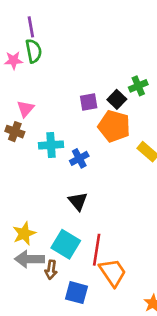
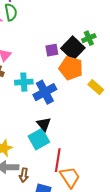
black square: (117, 99) -> (73, 48), size x1.6
blue cross: (79, 158) -> (45, 92), size x1.6
cyan square: (66, 244) -> (39, 139), moved, turned 30

